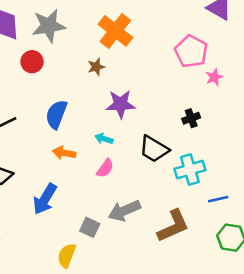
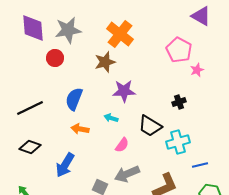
brown star: (96, 67) -> (105, 62), size x1.5
pink semicircle: (105, 168) -> (122, 145), moved

